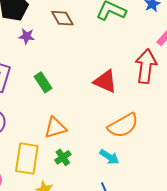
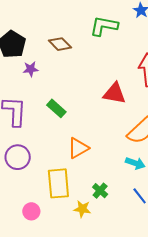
green cross: (63, 157) -> (100, 191), moved

